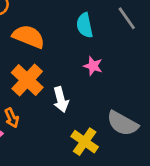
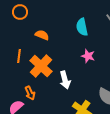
orange semicircle: (29, 37) -> (42, 35), size x0.6

